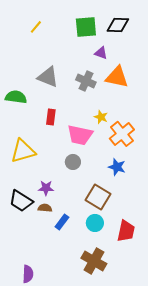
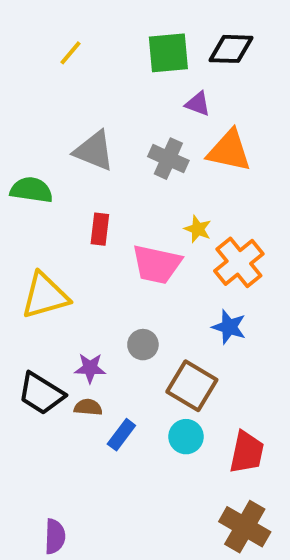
gray circle: (73, 162) -> (143, 345), moved
brown cross: (94, 261) -> (245, 527), moved

